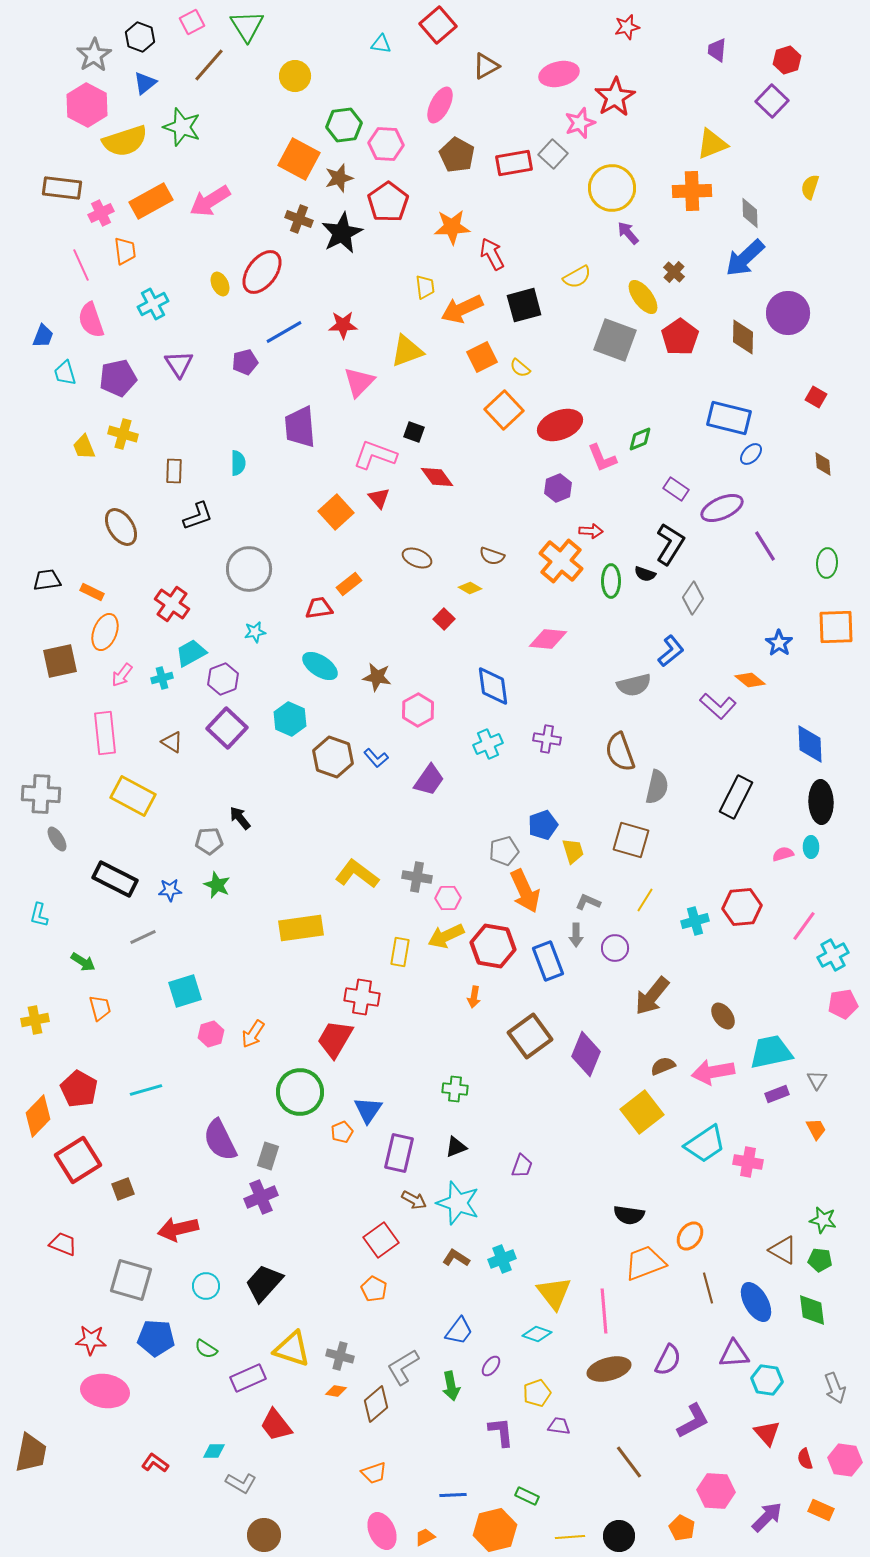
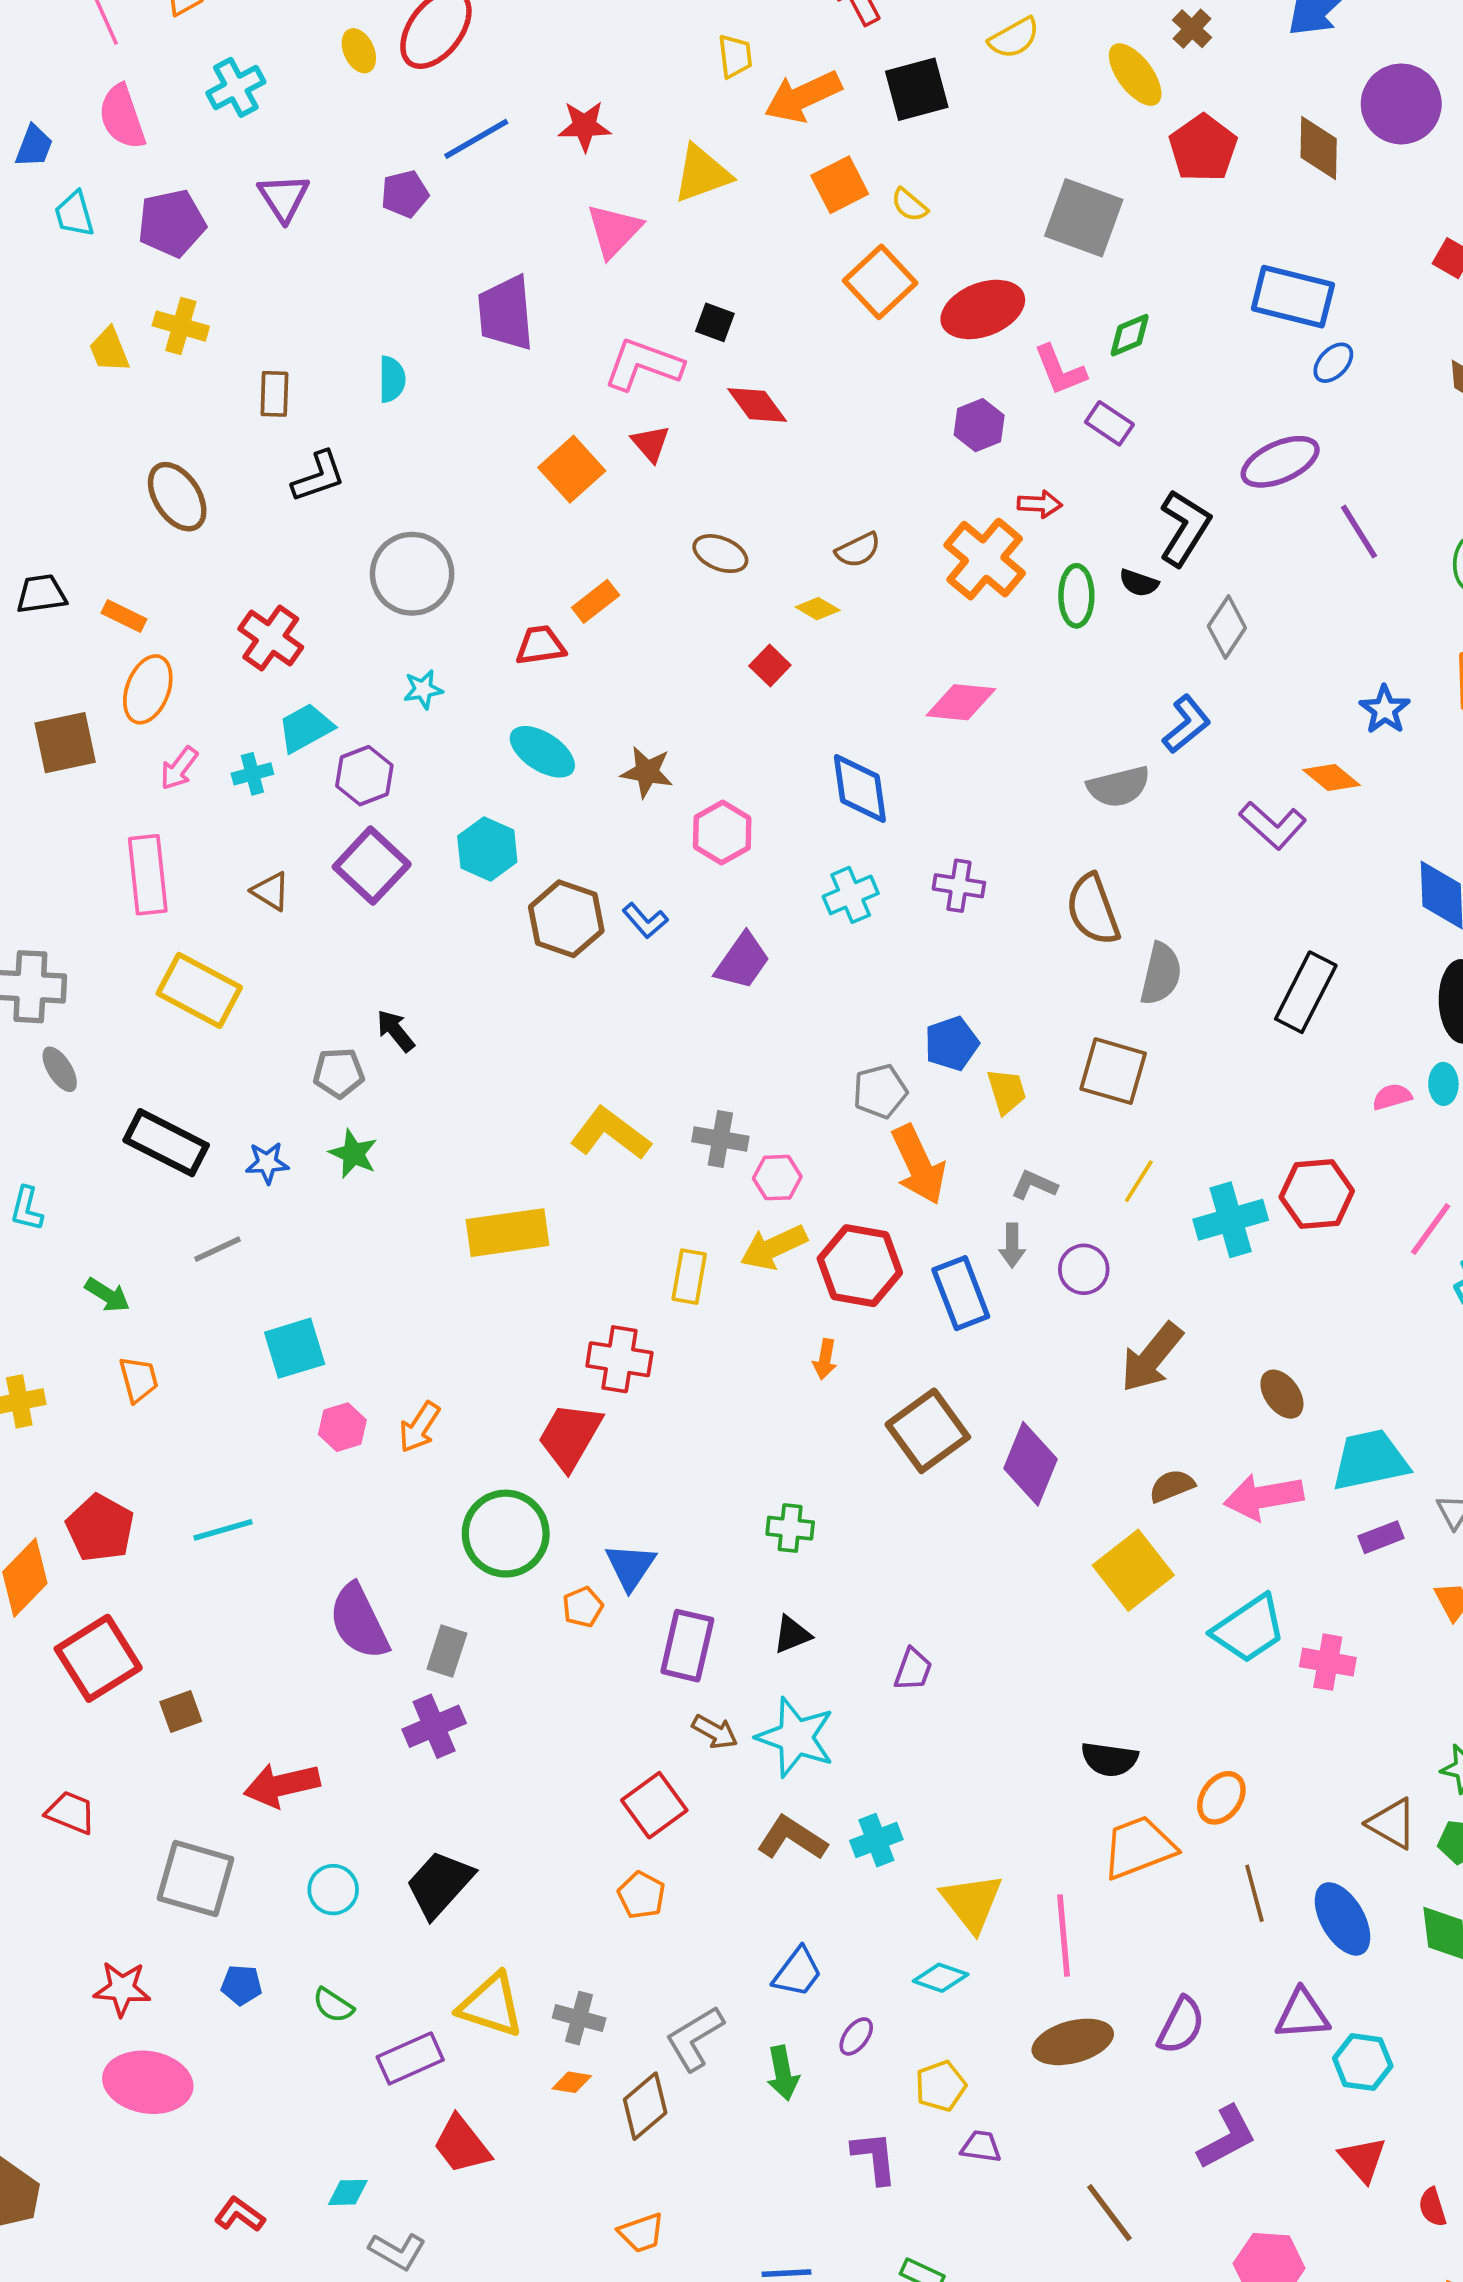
gray square: (615, 340) -> (1084, 218), moved
purple rectangle: (676, 489) -> (1109, 423), moved
brown semicircle: (492, 556) -> (858, 550), turned -45
cyan cross: (695, 921) -> (1231, 1220), size x1.4
brown L-shape: (456, 1258) -> (792, 1838), size x1.4
blue pentagon: (156, 1338) -> (241, 1985), size x0.6

